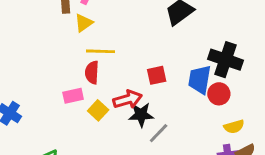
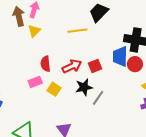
yellow line: (100, 51) -> (77, 31), moved
red square: (157, 75) -> (95, 66), moved
red arrow: (128, 99) -> (72, 66), moved

